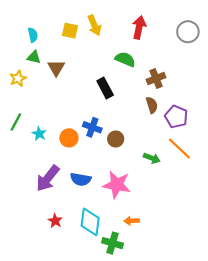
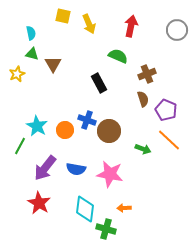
yellow square: (70, 31) -> (63, 16), moved
green line: (16, 122) -> (20, 146), moved
cyan star: (39, 134) -> (37, 126), size x1.5
brown circle: (116, 139) -> (109, 131), size x1.5
red star: (55, 221) -> (39, 203), moved, size x1.6

